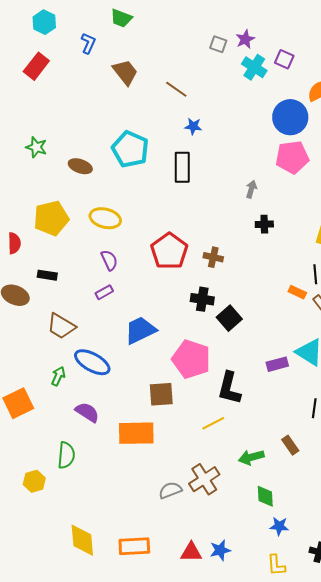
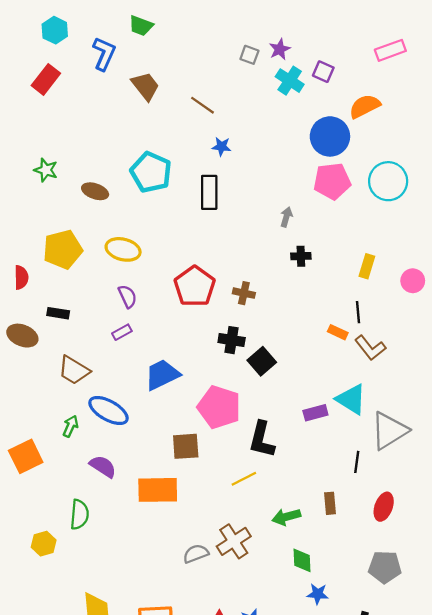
blue L-shape: (88, 43) -> (104, 54), size x1.4
brown rectangle: (290, 445) -> (330, 503), turned 30

